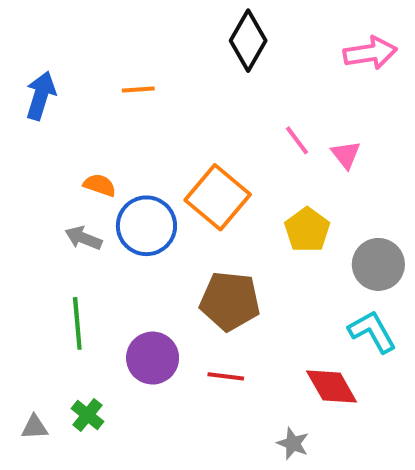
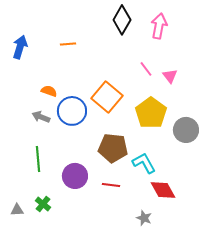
pink arrow: (370, 53) -> (159, 26), moved, turned -70
yellow pentagon: (307, 230) -> (151, 113), size x1.4
cyan L-shape: (372, 332) -> (144, 163), moved

